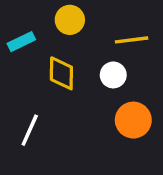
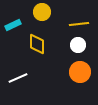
white circle: (113, 75) -> (78, 45), moved
white line: (30, 130) -> (18, 78), turned 42

